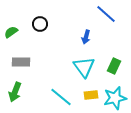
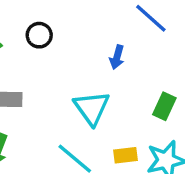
cyan triangle: (84, 67) -> (92, 108), moved

